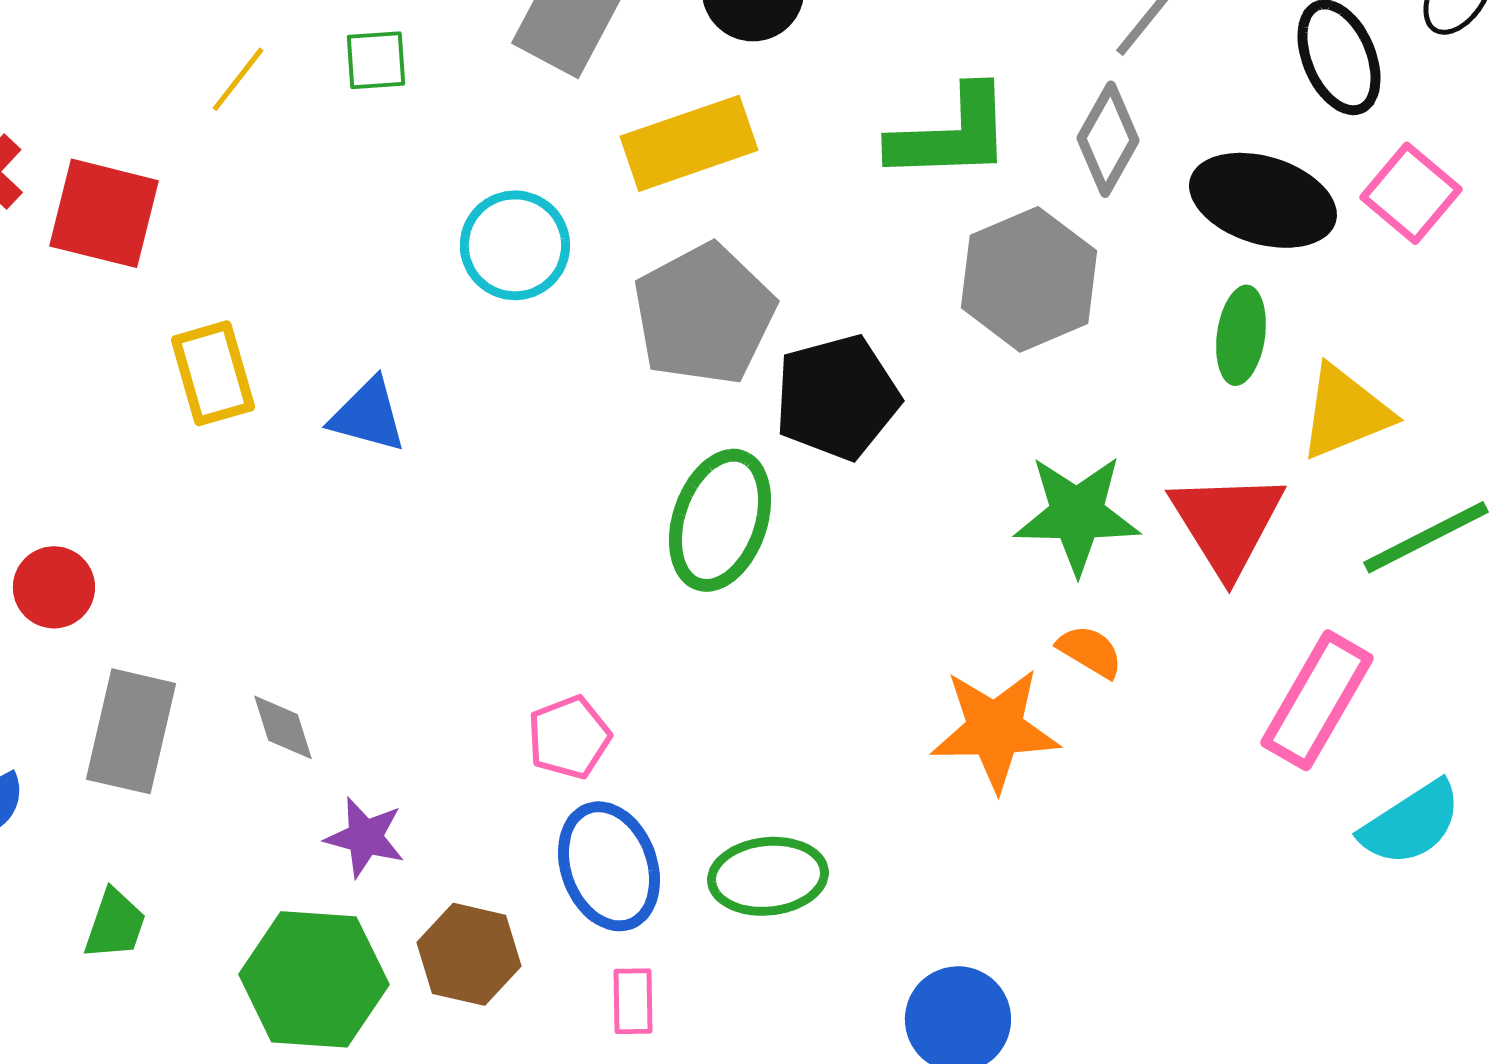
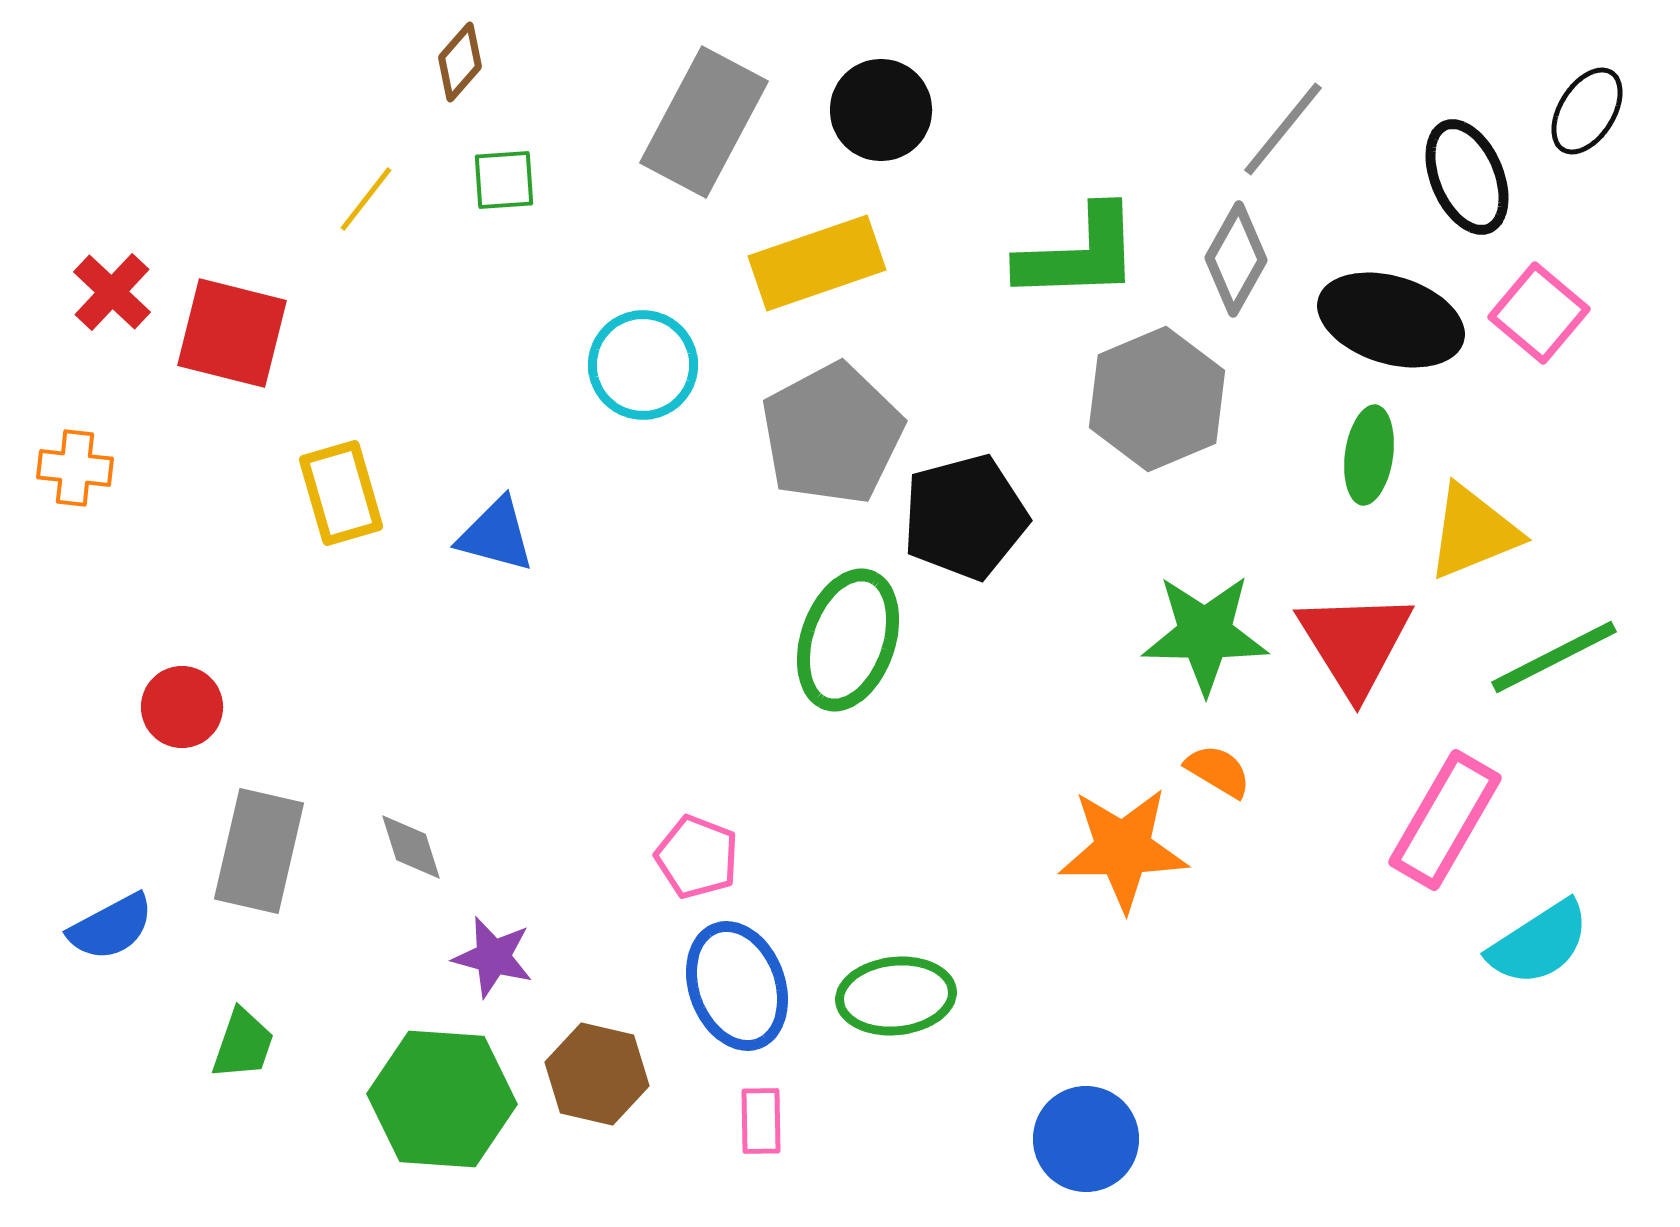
pink pentagon: (569, 737) -> (697, 857), turned -30

